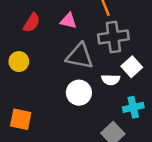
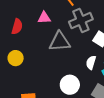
white semicircle: (111, 80) -> (91, 63), moved, turned 120
white circle: (79, 93) -> (70, 85), moved

